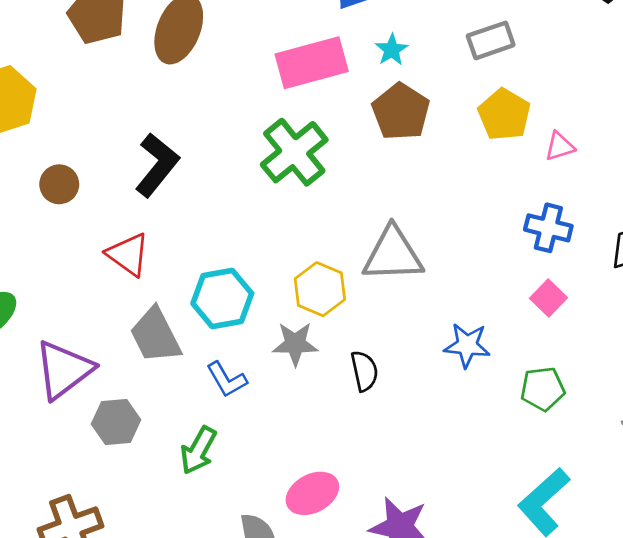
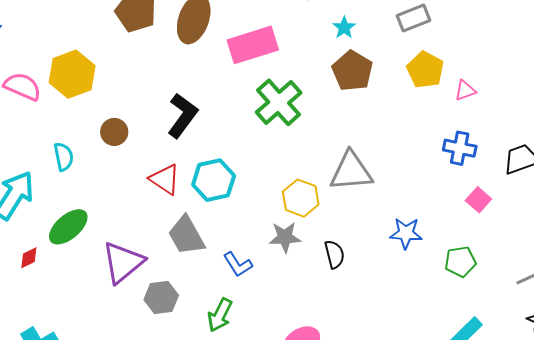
pink rectangle: (312, 63) -> (253, 45), moved
pink square: (549, 298) -> (478, 200), moved
cyan hexagon: (222, 299) -> (214, 180), moved

